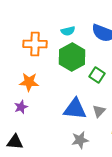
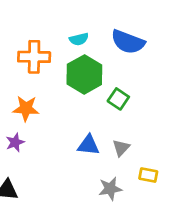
blue triangle: (75, 109) -> (88, 145), size x0.7
gray star: (80, 140) -> (110, 189), moved

